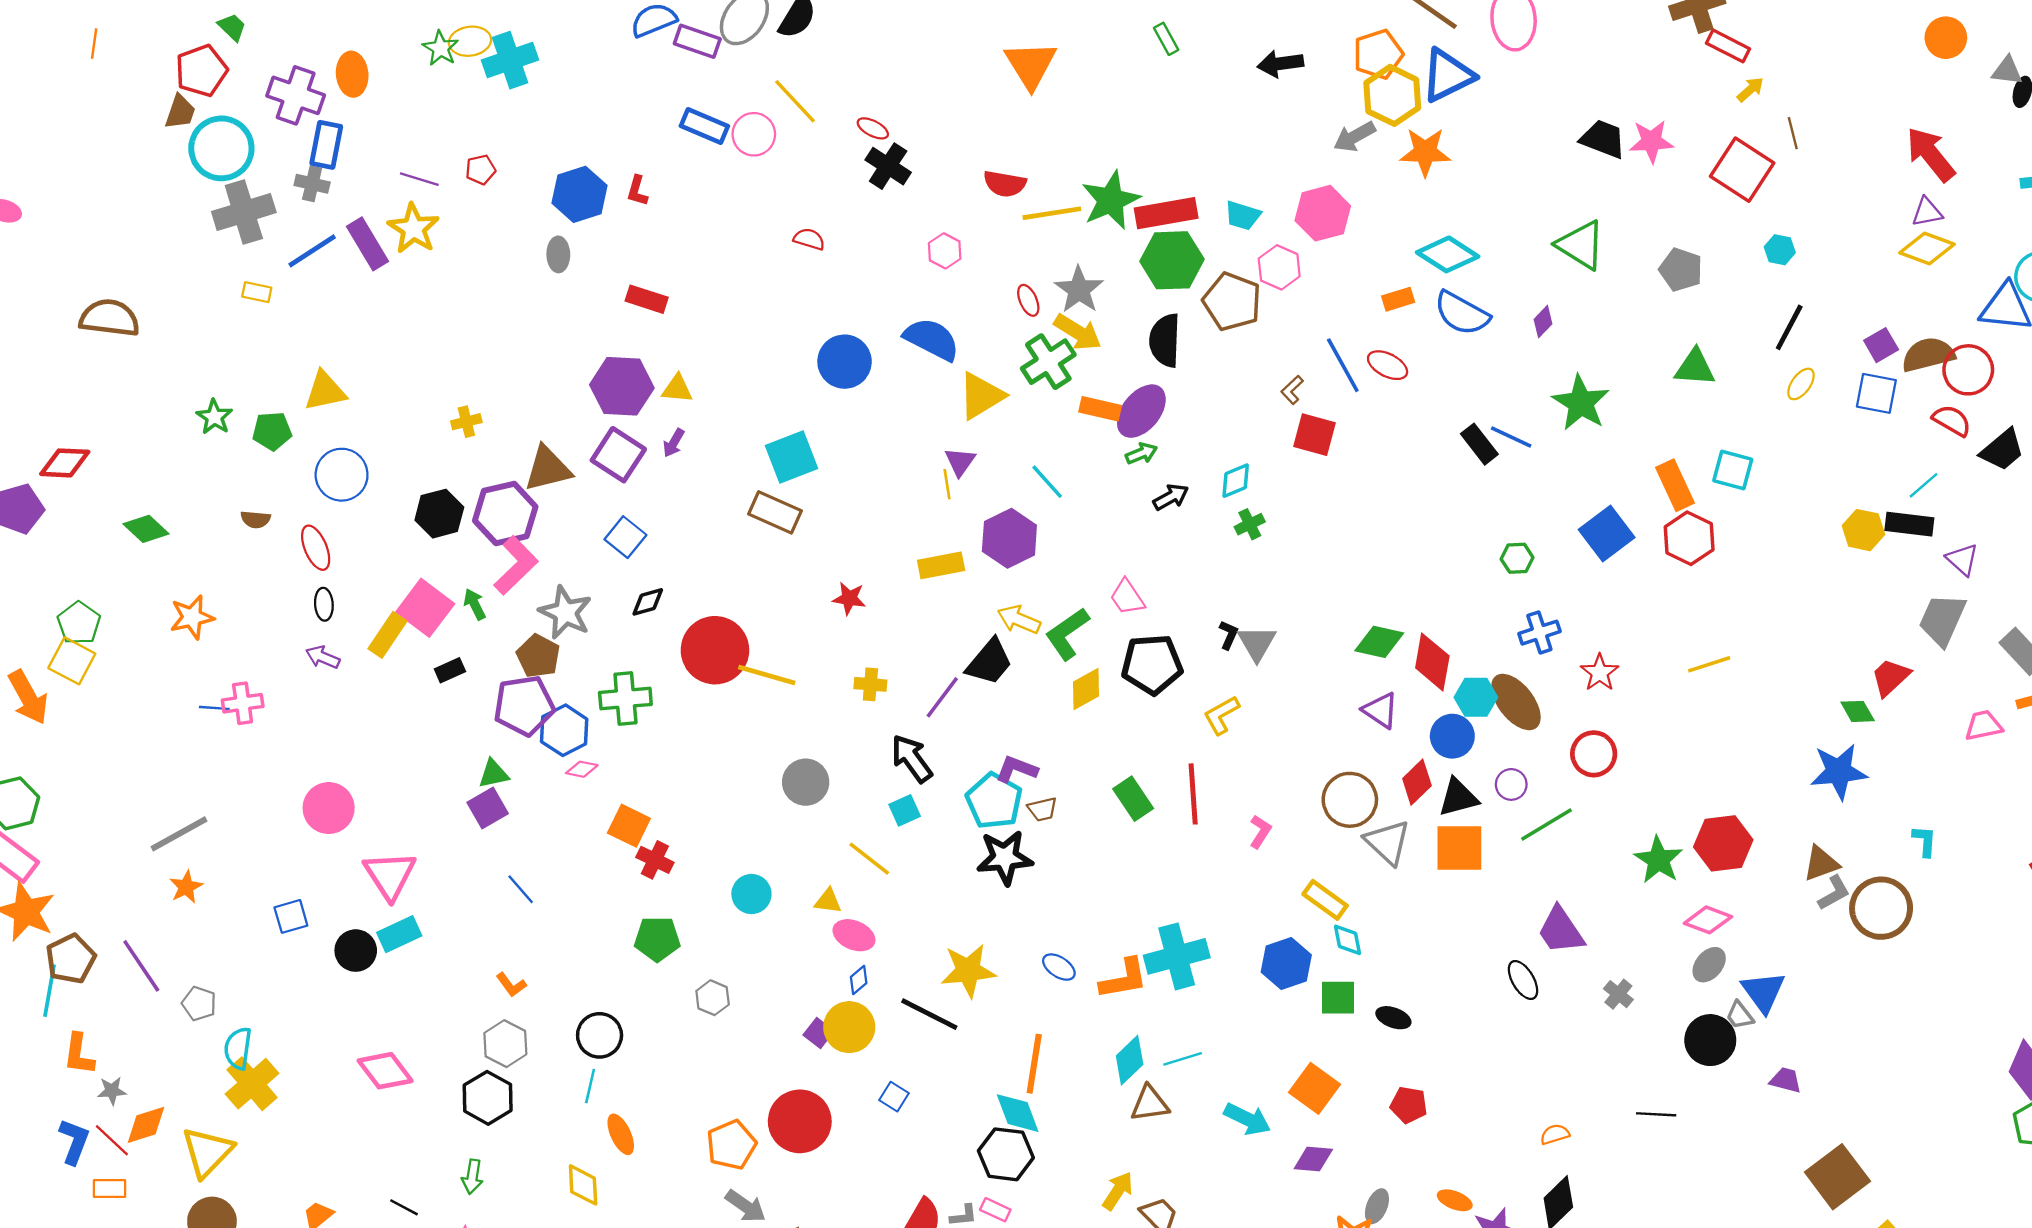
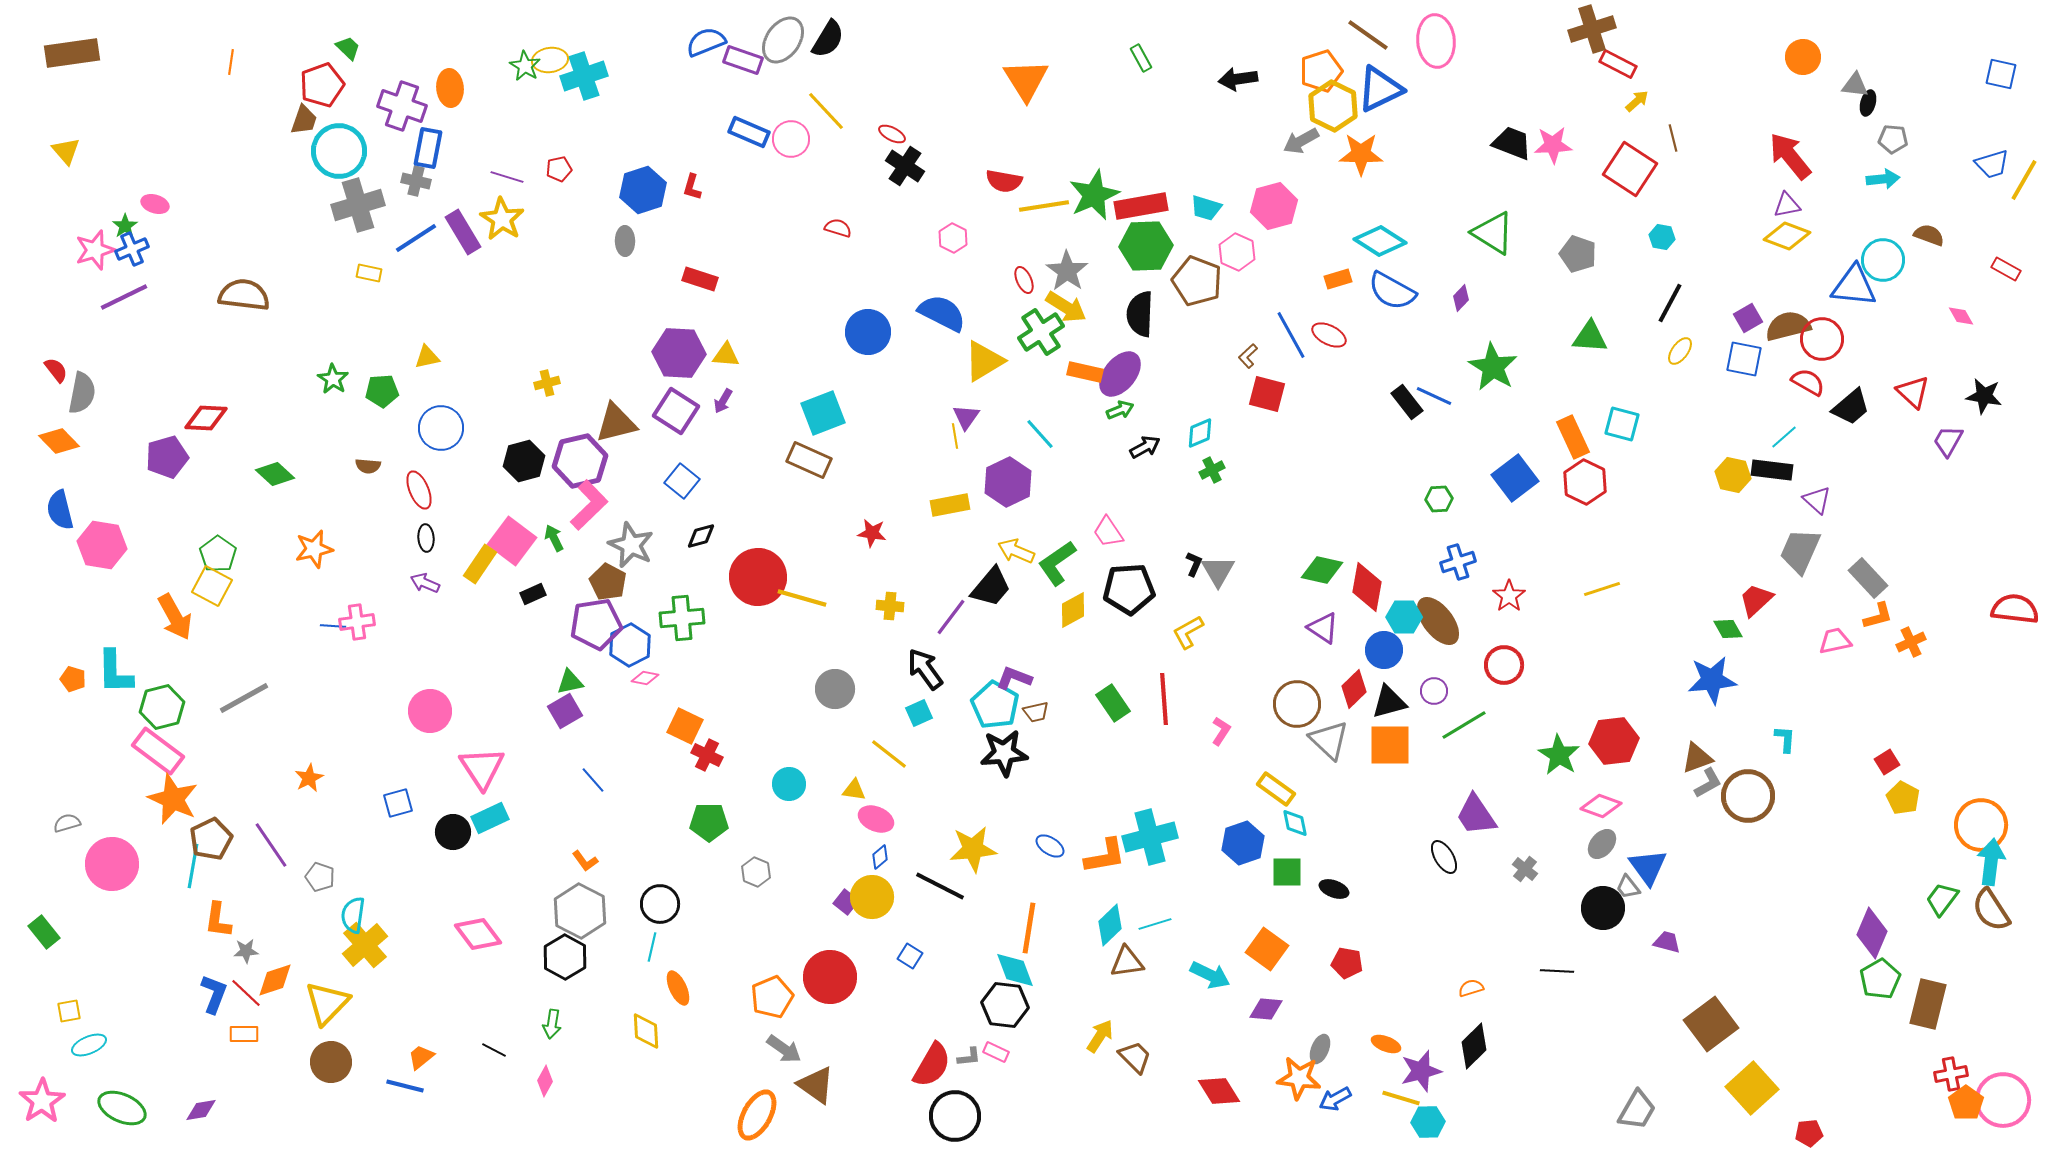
yellow triangle: (325, 391) -> (427, 357), size x0.7
gray line: (179, 834) -> (244, 698), moved
gray hexagon: (505, 1044) -> (580, 911), size x1.4

